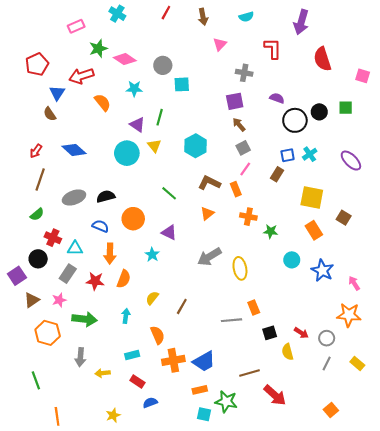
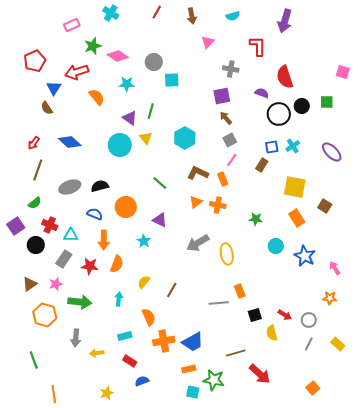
red semicircle: (322, 59) -> (285, 77), moved
orange cross: (248, 217) -> (218, 205), moved
purple square: (17, 276) -> (16, 226), moved
orange star: (349, 315) -> (330, 298), size x0.6

